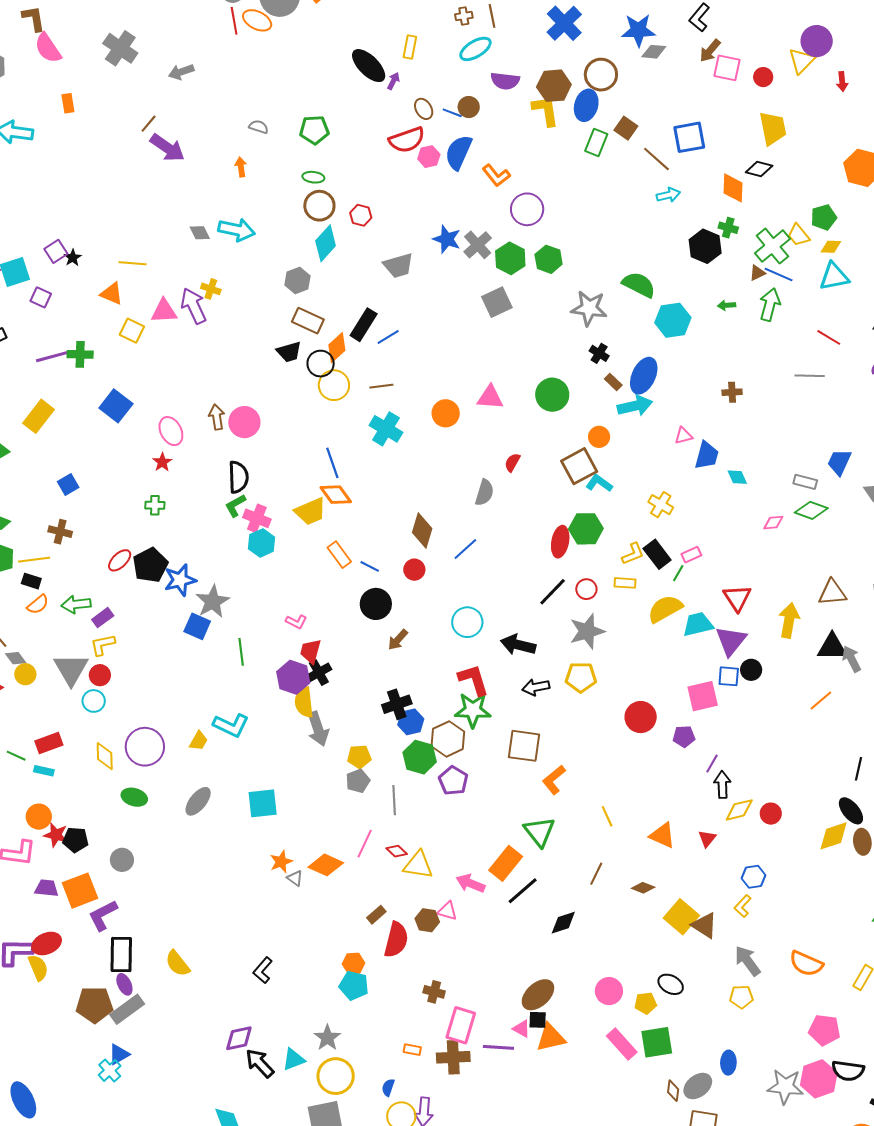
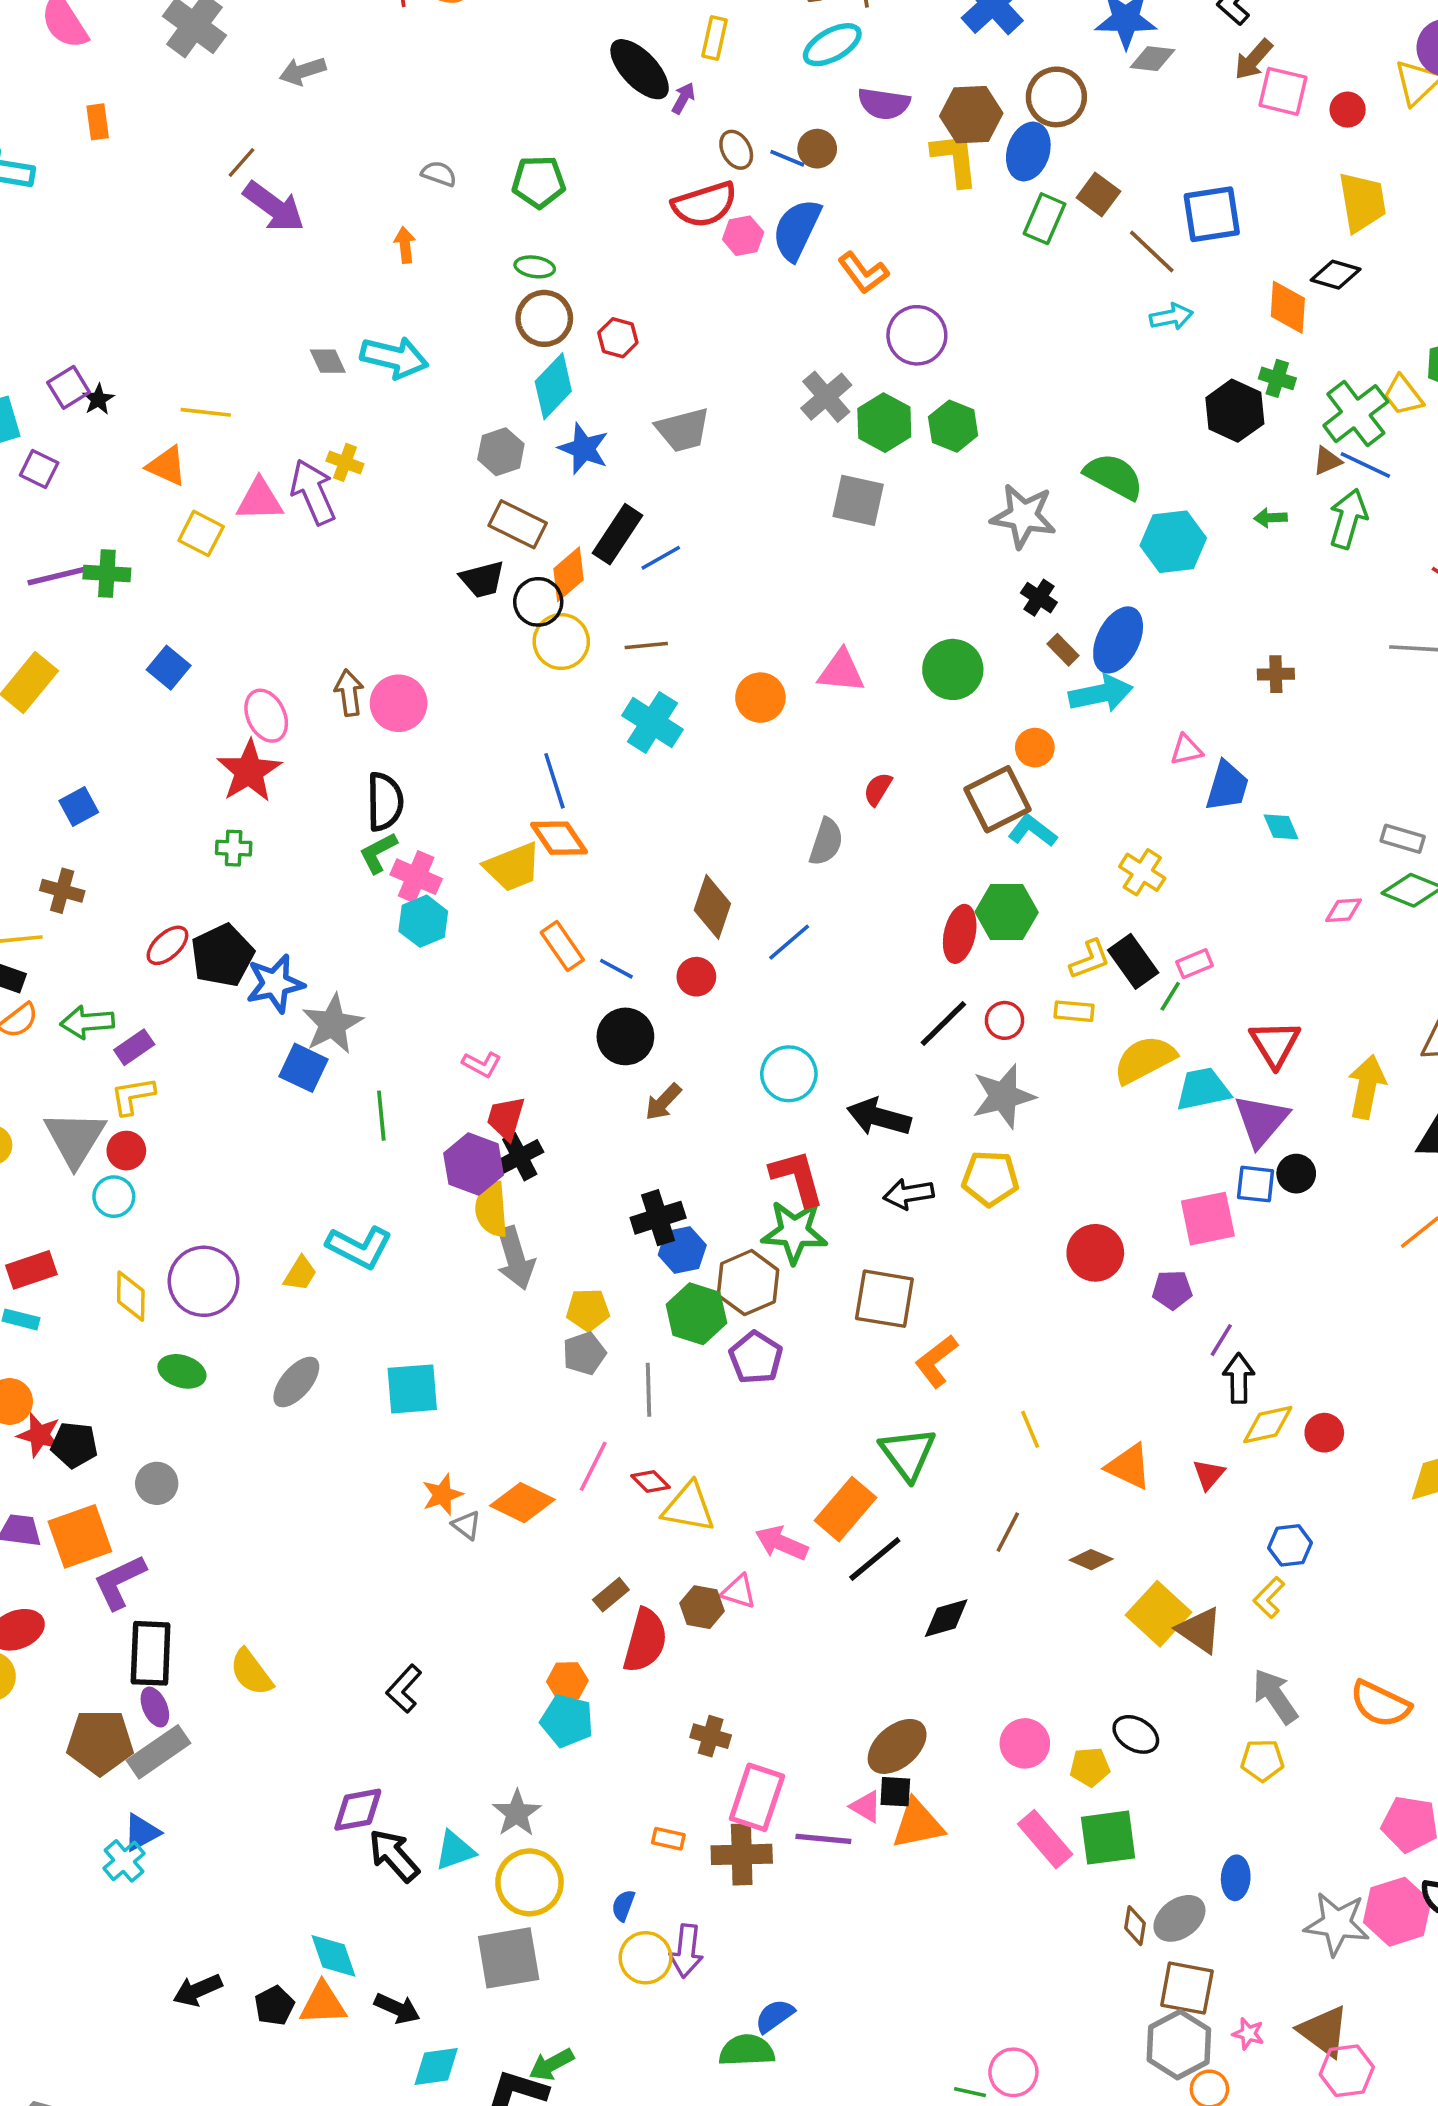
blue star: (447, 239) -> (584, 449), moved
gray square: (497, 302) -> (858, 500), turned 36
blue square: (116, 406) -> (169, 668), size x0.7
red star: (162, 462) -> (249, 771), size x1.8

